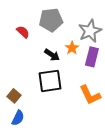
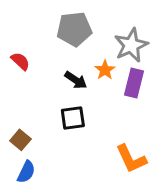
red semicircle: (23, 32) -> (20, 61), moved
black square: (50, 81) -> (73, 118), size x0.7
orange L-shape: (90, 95) -> (131, 159), moved

